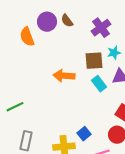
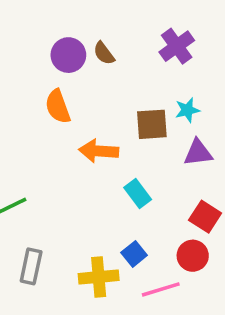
purple cross: (101, 28) -> (177, 46), moved
orange semicircle: (27, 37) -> (58, 107), moved
cyan rectangle: (99, 84) -> (138, 194), moved

